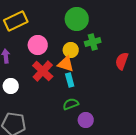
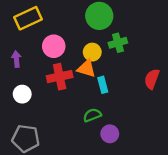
red semicircle: (122, 61) -> (152, 79), moved
red cross: (43, 71) -> (60, 77), turned 35
cyan rectangle: (70, 80) -> (103, 85), moved

